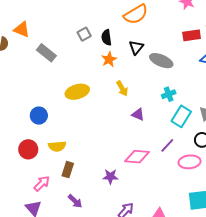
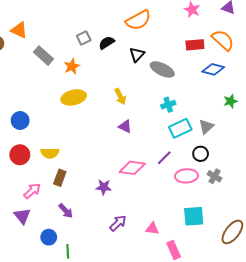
black semicircle: (106, 37) -> (107, 43), turned 63
orange star: (109, 59) -> (72, 66), moved
purple triangle: (138, 114) -> (125, 126), moved
blue circle: (39, 116) -> (20, 120), moved
cyan rectangle: (181, 116) -> (180, 128), turned 30

